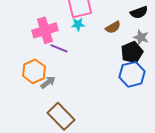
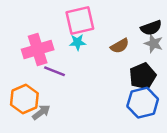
gray star: (141, 37) -> (154, 43), moved

